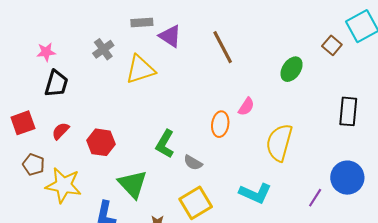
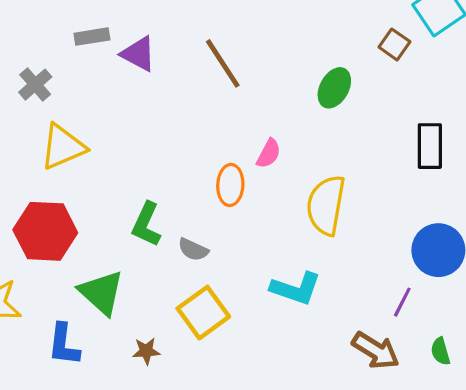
yellow triangle: (140, 69) -> (63, 147), moved
red hexagon: (101, 142) -> (45, 231), size x1.4
purple line: (315, 198) -> (402, 302), moved

